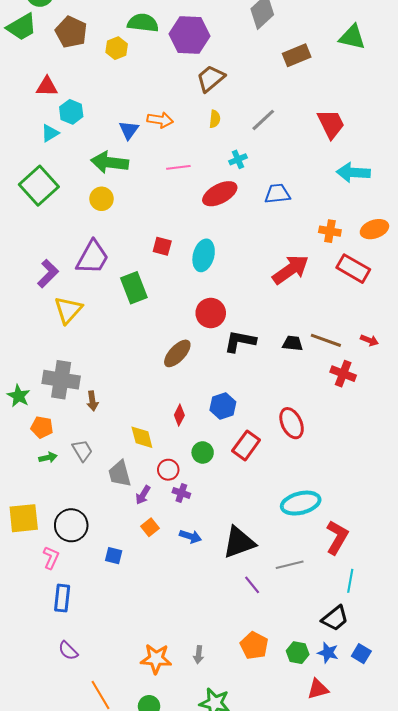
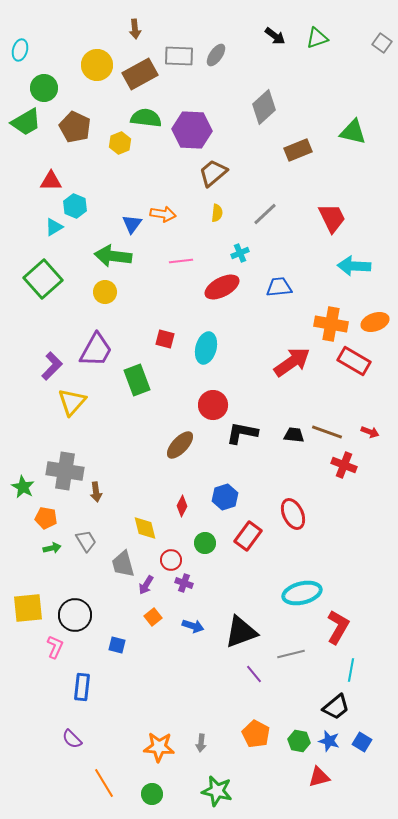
orange cross: (330, 231) -> (331, 324), size x1.5
blue rectangle: (62, 598) -> (82, 687), moved

